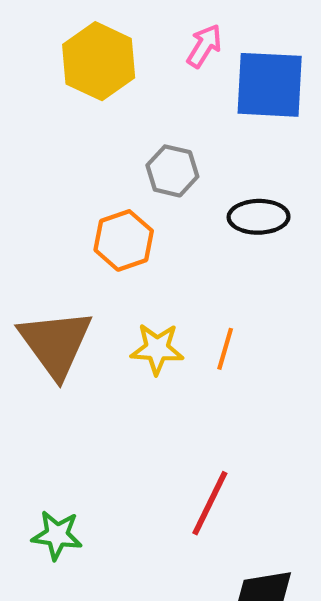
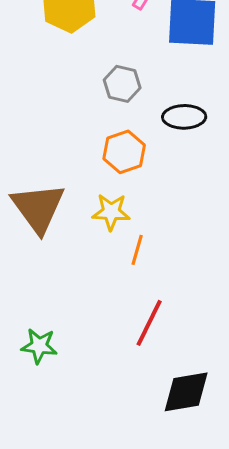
orange hexagon: (124, 240) -> (124, 152), moved
orange line: (225, 349) -> (137, 250), moved

